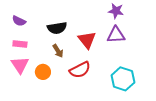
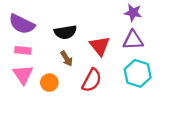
purple semicircle: (19, 21) -> (22, 24), size x1.6
red semicircle: (80, 70) -> (92, 80), turned -35
cyan hexagon: (123, 79) -> (138, 73), moved

